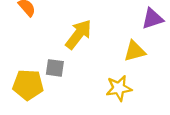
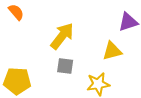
gray square: (55, 68) -> (65, 66), moved

